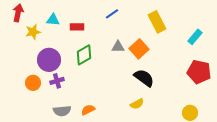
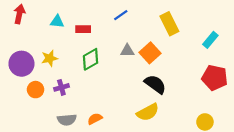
yellow star: (33, 32) -> (50, 58), moved
purple circle: (49, 60) -> (21, 64), moved
yellow semicircle: (137, 104) -> (148, 112), size x1.5

